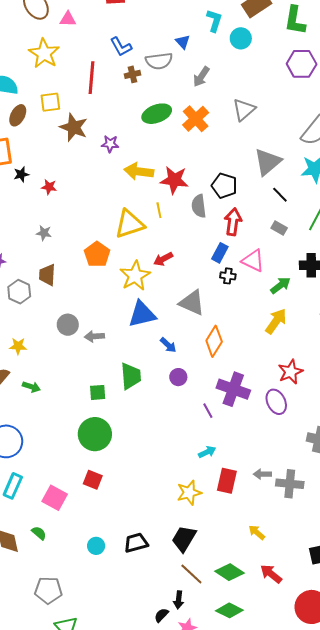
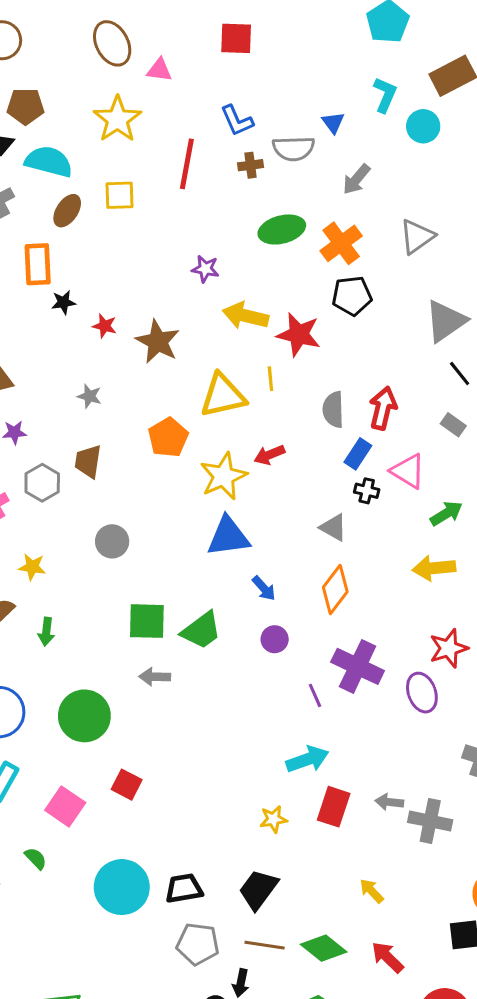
brown star: (74, 127) -> (158, 342), moved
black pentagon: (224, 186) -> (352, 296), moved, turned -30
gray semicircle: (199, 206) -> (333, 410), moved
gray triangle: (192, 303) -> (334, 527), moved, size x0.7
yellow arrow: (276, 321) -> (434, 568), turned -136
gray arrow: (94, 336) -> (155, 677), moved
green trapezoid: (131, 376) -> (201, 630), turned 52
green arrow: (31, 387) -> (46, 632), turned 72
green square: (98, 392) -> (147, 621), moved, size x1.5
green circle: (95, 434) -> (84, 716), moved
cyan arrow: (207, 452) -> (307, 759), size x1.5
yellow star: (189, 493) -> (273, 819), size x0.7
cyan circle: (96, 546) -> (122, 887), size x2.0
brown line: (191, 574) -> (265, 945), turned -40
gray pentagon: (48, 590) -> (198, 944), moved

